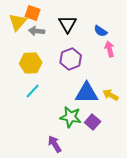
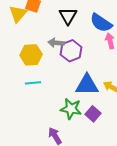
gray arrow: (37, 31) -> (56, 43), moved
blue semicircle: (101, 31) -> (101, 23), size x1.6
cyan line: (33, 91) -> (33, 83), turned 42

